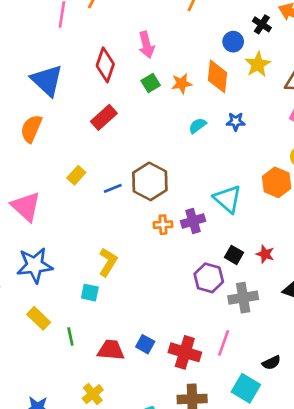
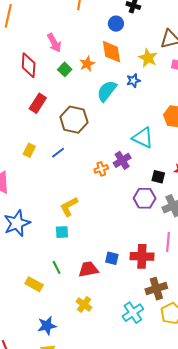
yellow star: (258, 64) -> (148, 58), moved
cyan semicircle: (197, 126) -> (107, 91), size x1.6
brown hexagon: (150, 181) -> (74, 120), moved
yellow L-shape: (108, 262) -> (69, 207), turned -135
yellow rectangle: (39, 318) -> (34, 284), moved

